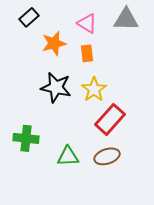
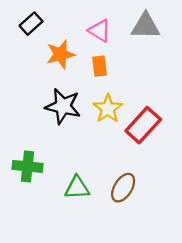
red rectangle: (110, 119) -> (143, 125), moved
brown ellipse: (107, 156) -> (123, 188), turned -40

